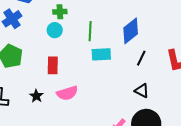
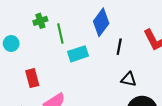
green cross: (60, 12) -> (40, 21), moved
cyan circle: (55, 30) -> (11, 44), moved

